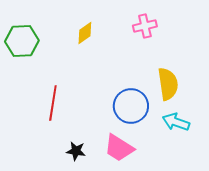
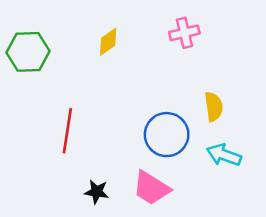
yellow semicircle: (168, 84) -> (214, 107), size x0.7

